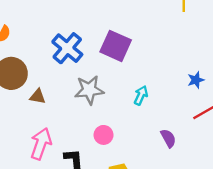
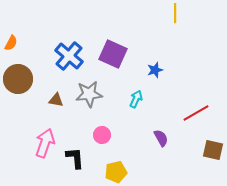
blue star: (196, 80) -> (155, 70), moved
brown triangle: (38, 96) -> (56, 100), moved

